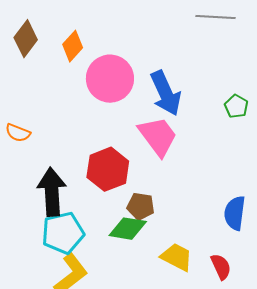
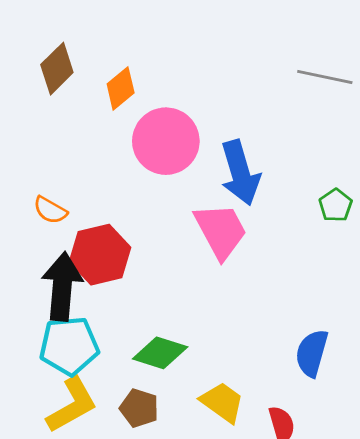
orange semicircle: (18, 133) -> (50, 210), moved
red hexagon: (108, 169) -> (100, 255), moved
brown pentagon: (141, 206) -> (139, 408), moved

